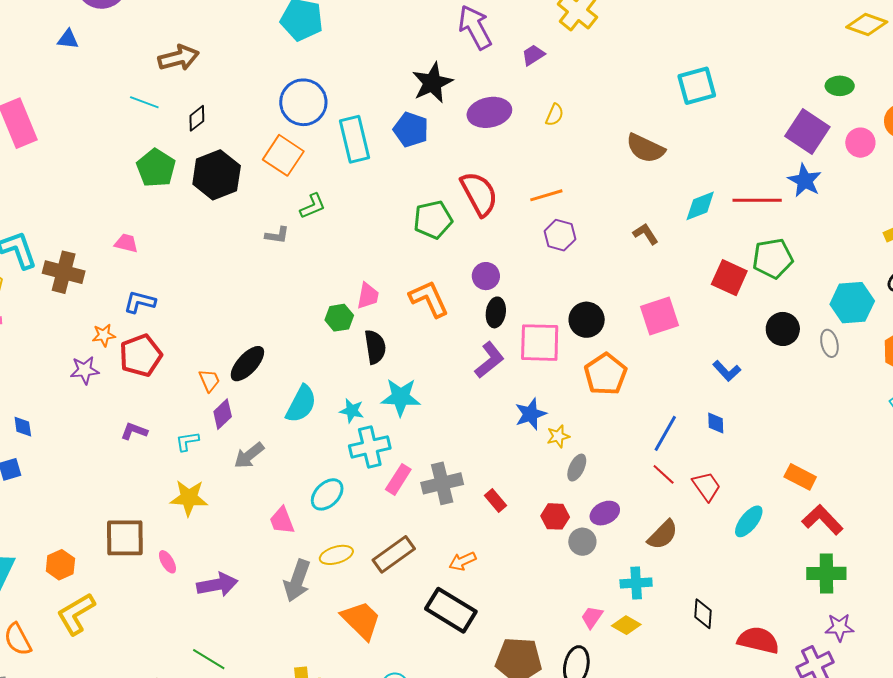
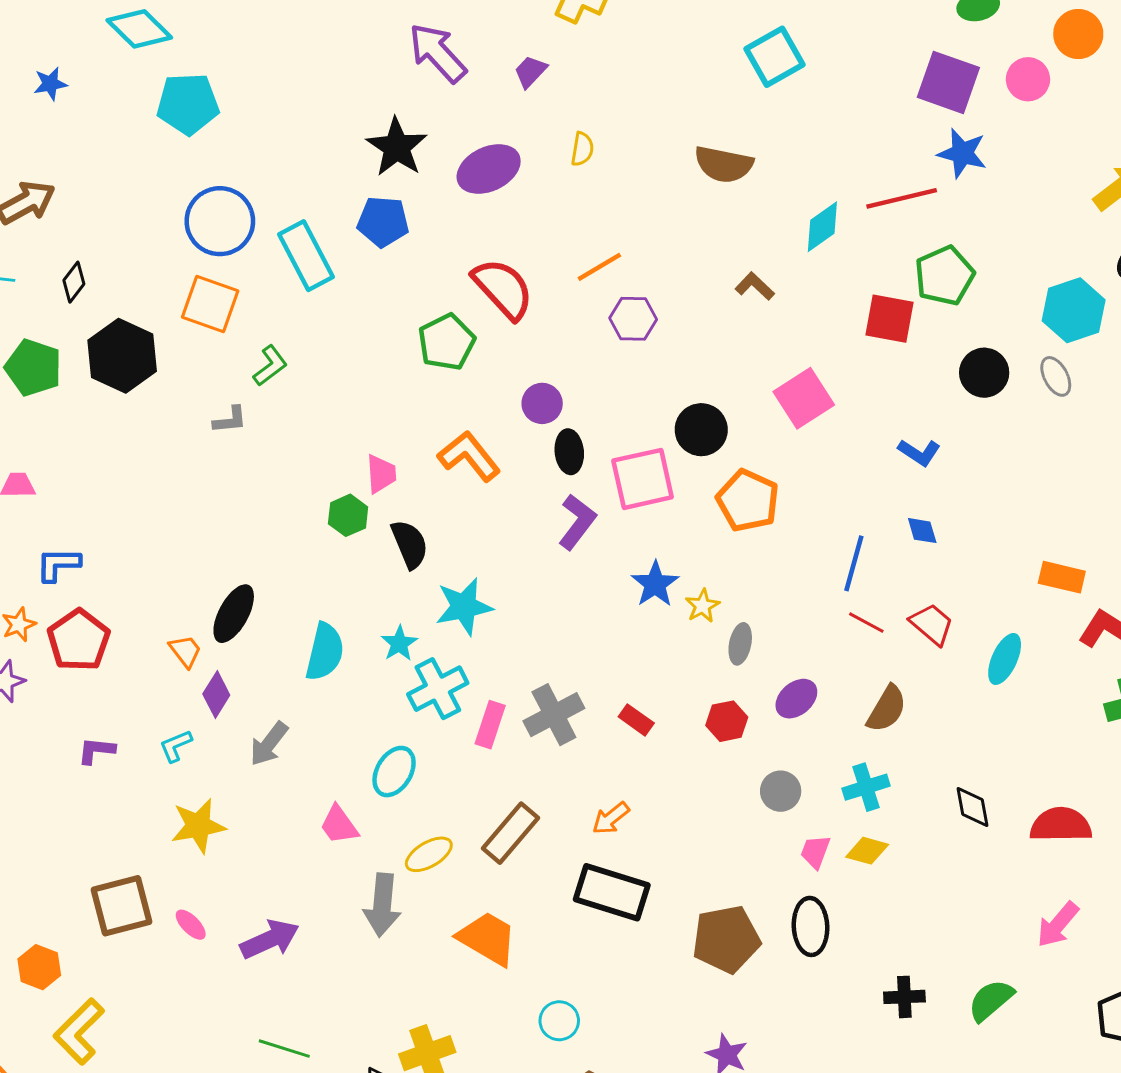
cyan star: (352, 411) -> (399, 643), turned -30
gray circle: (582, 542) -> (781, 791), moved

